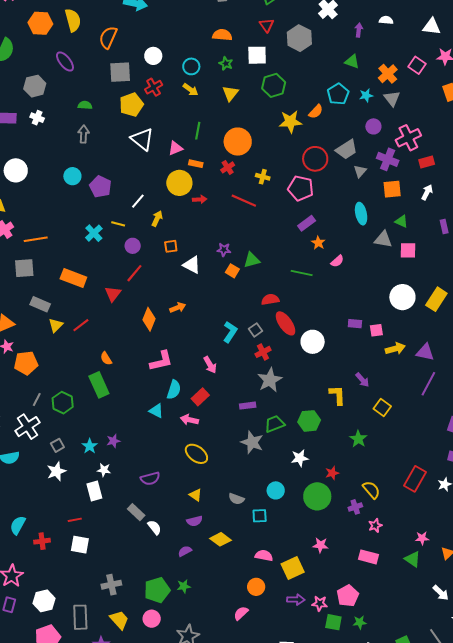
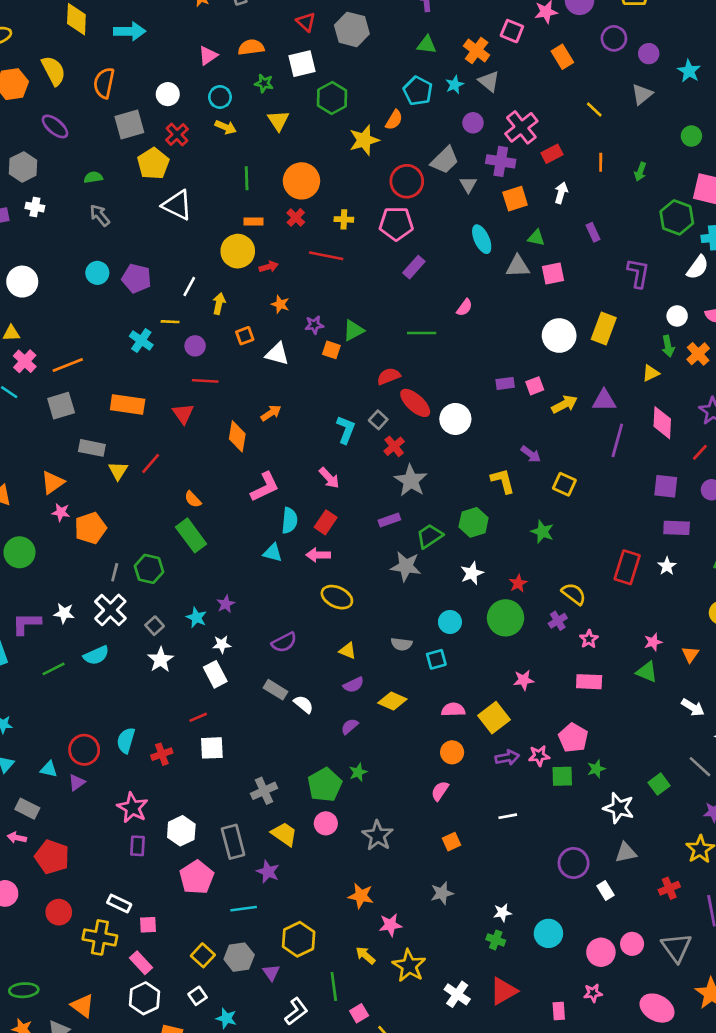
gray arrow: (84, 134) -> (100, 215), turned -30
pink triangle: (175, 148) -> (208, 56), moved
orange star: (318, 243) -> (280, 304), moved
red line: (134, 273) -> (205, 381), turned 66

